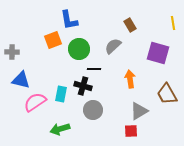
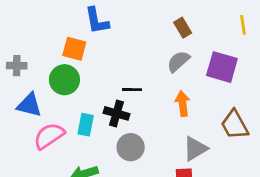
orange square: (53, 40) -> (74, 49), turned 36
gray semicircle: (113, 46) -> (178, 61), moved
green circle: (79, 49) -> (64, 80), moved

